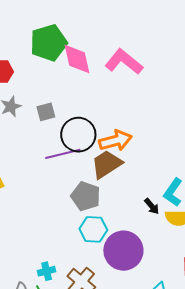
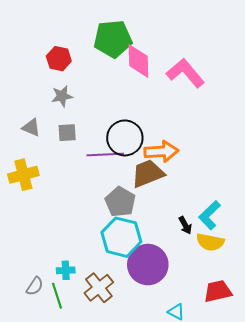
gray square: (46, 112) -> (67, 133), moved
cyan hexagon: (93, 229) -> (121, 237), size x1.4

